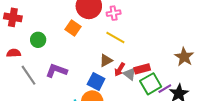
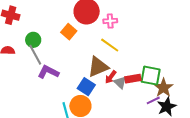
brown star: (184, 57) -> (163, 88), moved
brown triangle: (106, 60) -> (98, 67), size x1.6
gray line: (29, 75) -> (35, 55), moved
green square: (151, 84) -> (151, 76), moved, turned 35

